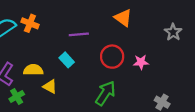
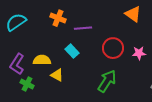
orange triangle: (123, 18) -> (133, 14), moved
orange cross: (30, 23) -> (58, 18), moved
green cross: (17, 97) -> (27, 84), turned -32

